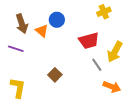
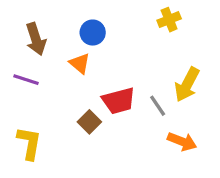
orange triangle: (42, 31) -> (80, 63), moved
red trapezoid: (89, 41) -> (119, 101), moved

